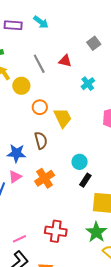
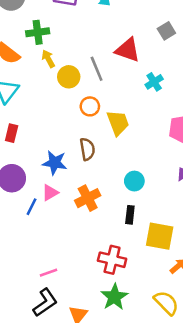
red triangle: (65, 61) -> (128, 50), size x1.5
gray line: (39, 64) -> (97, 69), moved
black rectangle: (85, 180) -> (130, 215), moved, turned -32
red cross: (56, 231) -> (112, 260), moved
green star: (96, 232) -> (114, 297), moved

